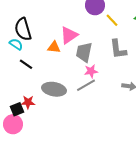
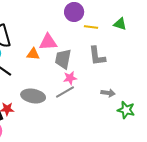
yellow line: (112, 20) -> (91, 27), turned -40
pink triangle: (69, 35) -> (48, 42), turned 30

